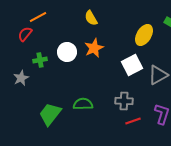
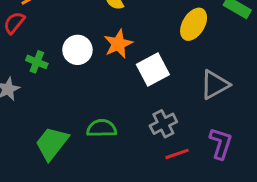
green cross: (40, 60) -> (37, 62), turned 32
white square: (132, 65) -> (153, 69), moved
gray cross: (124, 101) -> (163, 124), turned -30

